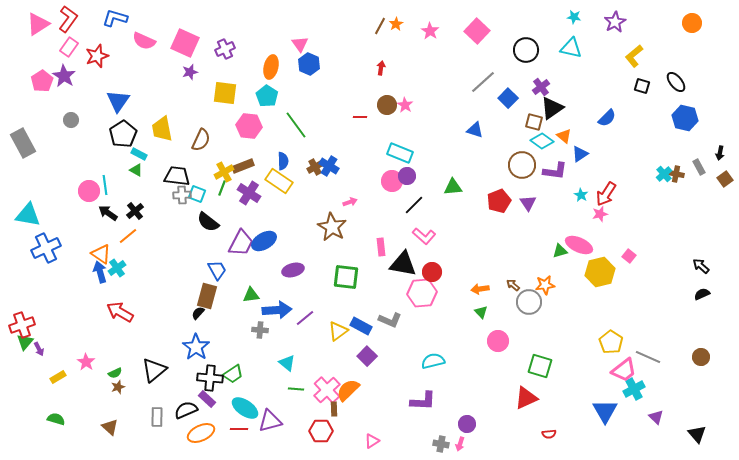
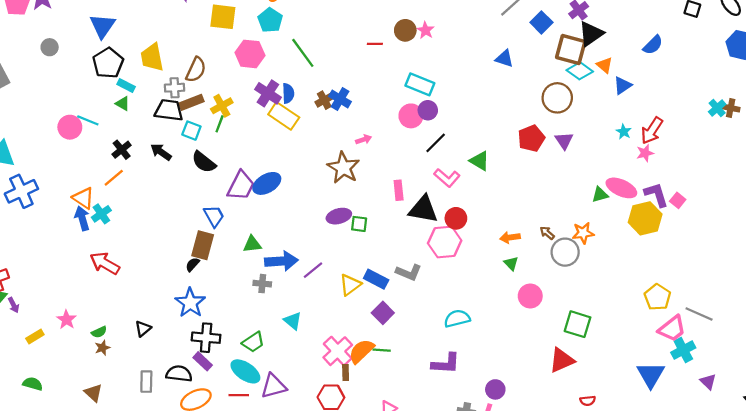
brown square: (534, 122) -> (571, 49), size x1.6
brown rectangle: (243, 166) -> (191, 102), moved
purple L-shape: (555, 171) -> (656, 195), moved, turned -115
cyan line: (105, 185) -> (88, 120), turned -60
green triangle: (453, 187) -> (480, 161), moved, turned 36
purple cross: (249, 193) -> (268, 93), moved
gray cross: (182, 195) -> (175, 88), moved
black arrow: (108, 213) -> (161, 152), moved
purple ellipse: (293, 270) -> (339, 216), moved
green square: (346, 277) -> (359, 224), size x0.6
black triangle: (154, 370) -> (143, 329), size x0.6
green trapezoid: (233, 374) -> (253, 342), moved
green line: (296, 389) -> (382, 350), moved
black semicircle: (186, 410) -> (179, 374), turned 30

